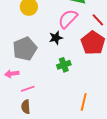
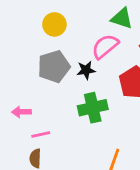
gray pentagon: (25, 49) -> (54, 67), moved
green cross: (64, 65) -> (93, 108), size x1.5

